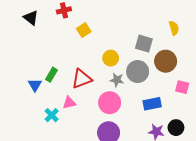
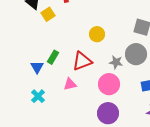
yellow square: (84, 30) -> (48, 14), moved
yellow circle: (111, 58) -> (97, 34), moved
cyan cross: (52, 115) -> (38, 96), moved

